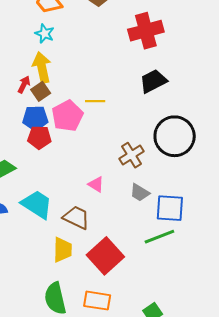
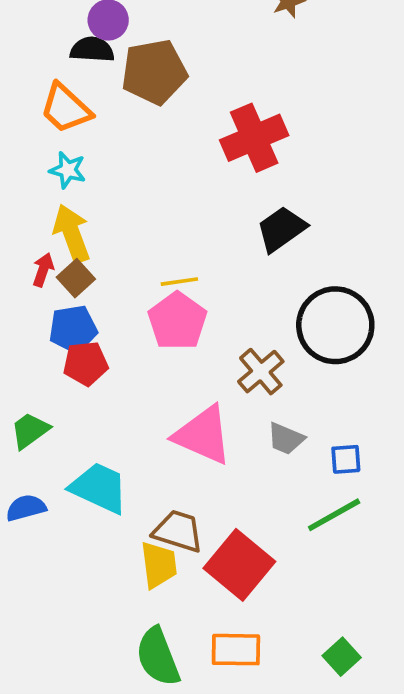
pink pentagon: (67, 116) -> (177, 321), moved
pink triangle: (96, 184) -> (203, 435), size x2.0
blue square: (170, 208) -> (346, 459), size x0.6
brown trapezoid: (76, 217) -> (178, 531), moved

